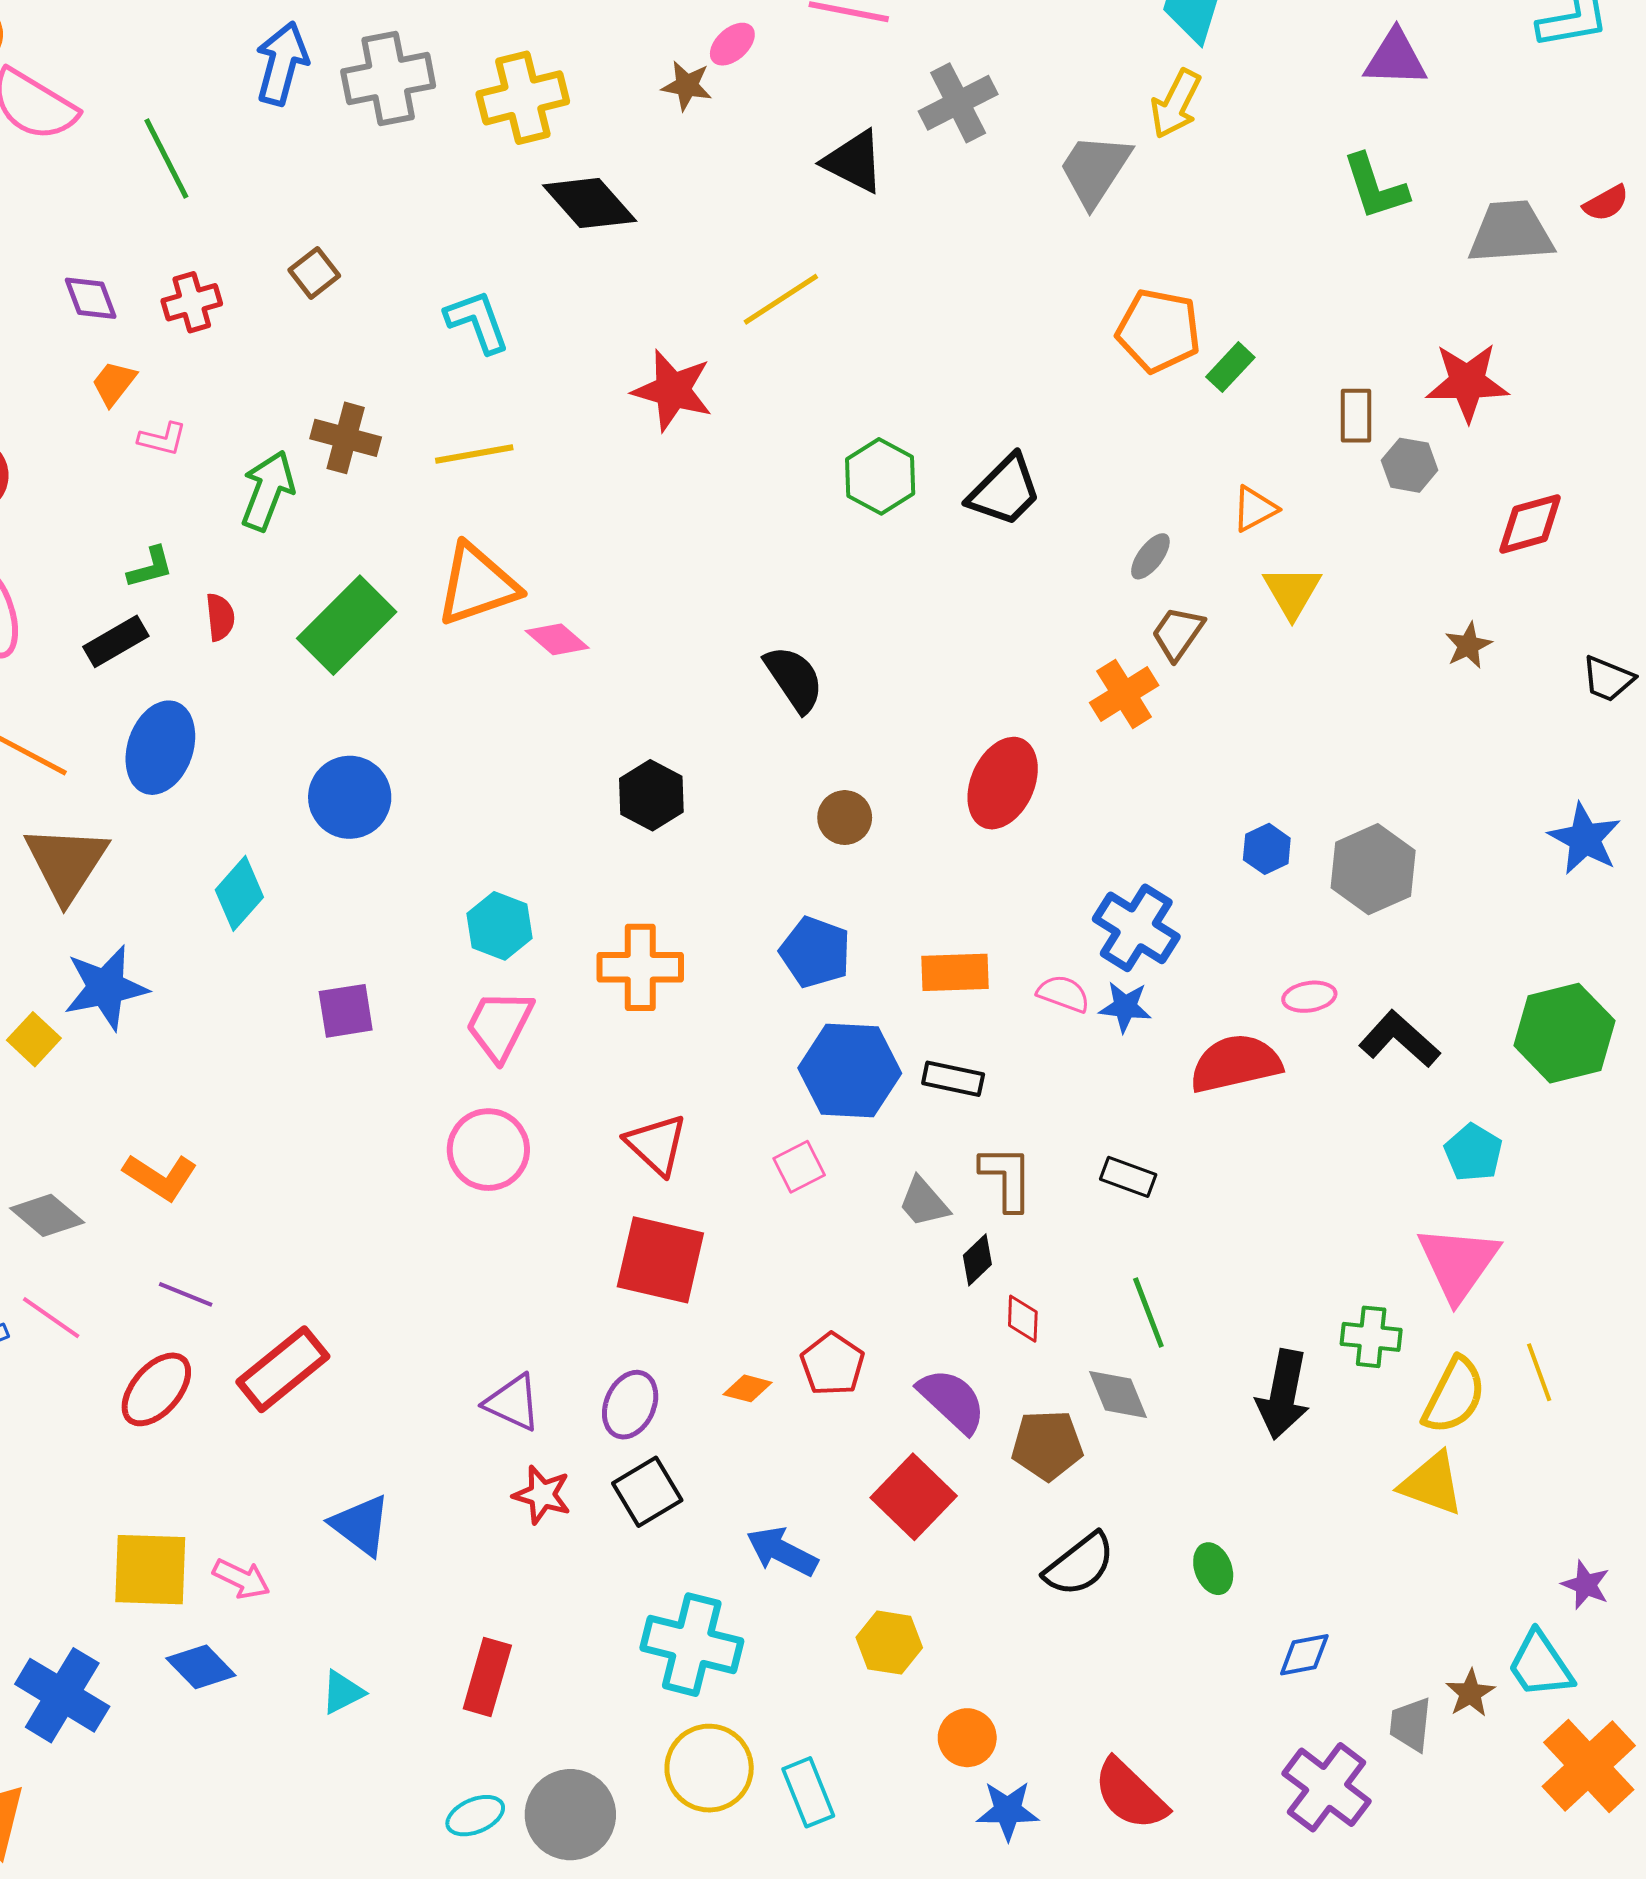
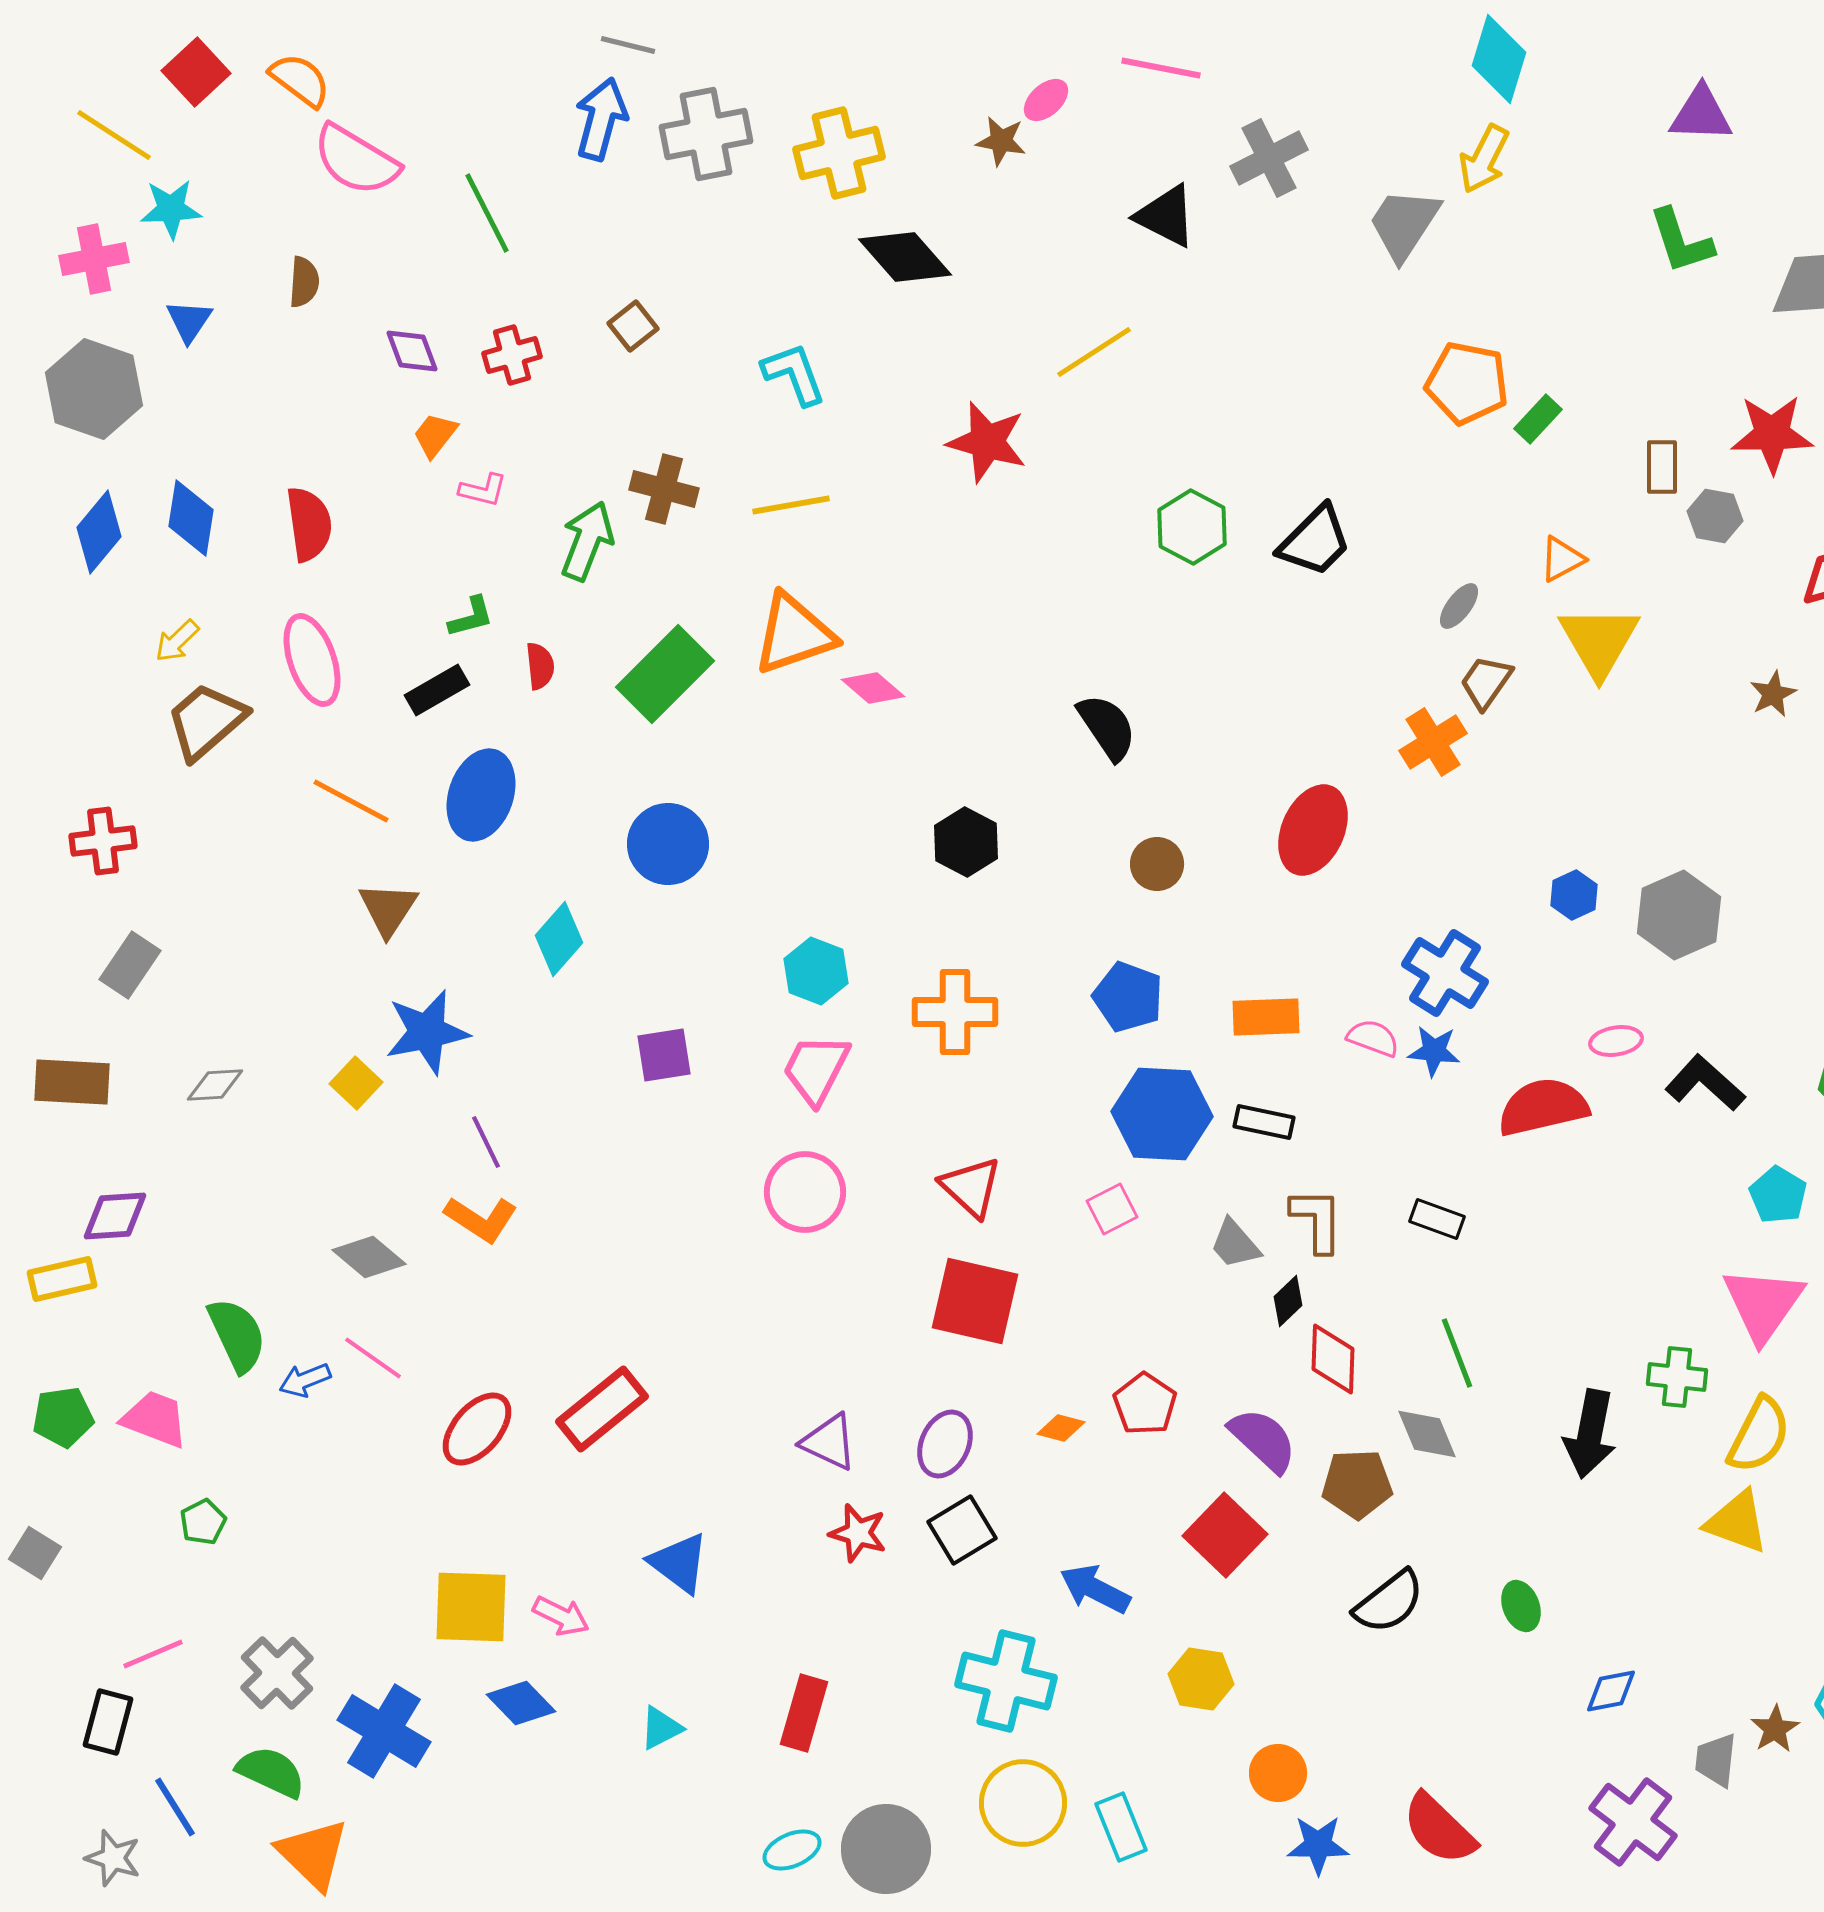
yellow triangle: (1292, 592) -> (1599, 641), size x1.4
brown triangle: (66, 863) -> (388, 909), size x0.7
purple line: (186, 1294) -> (486, 1142), moved, turned 42
red diamond: (1023, 1319) -> (1333, 1359), size x1.5

